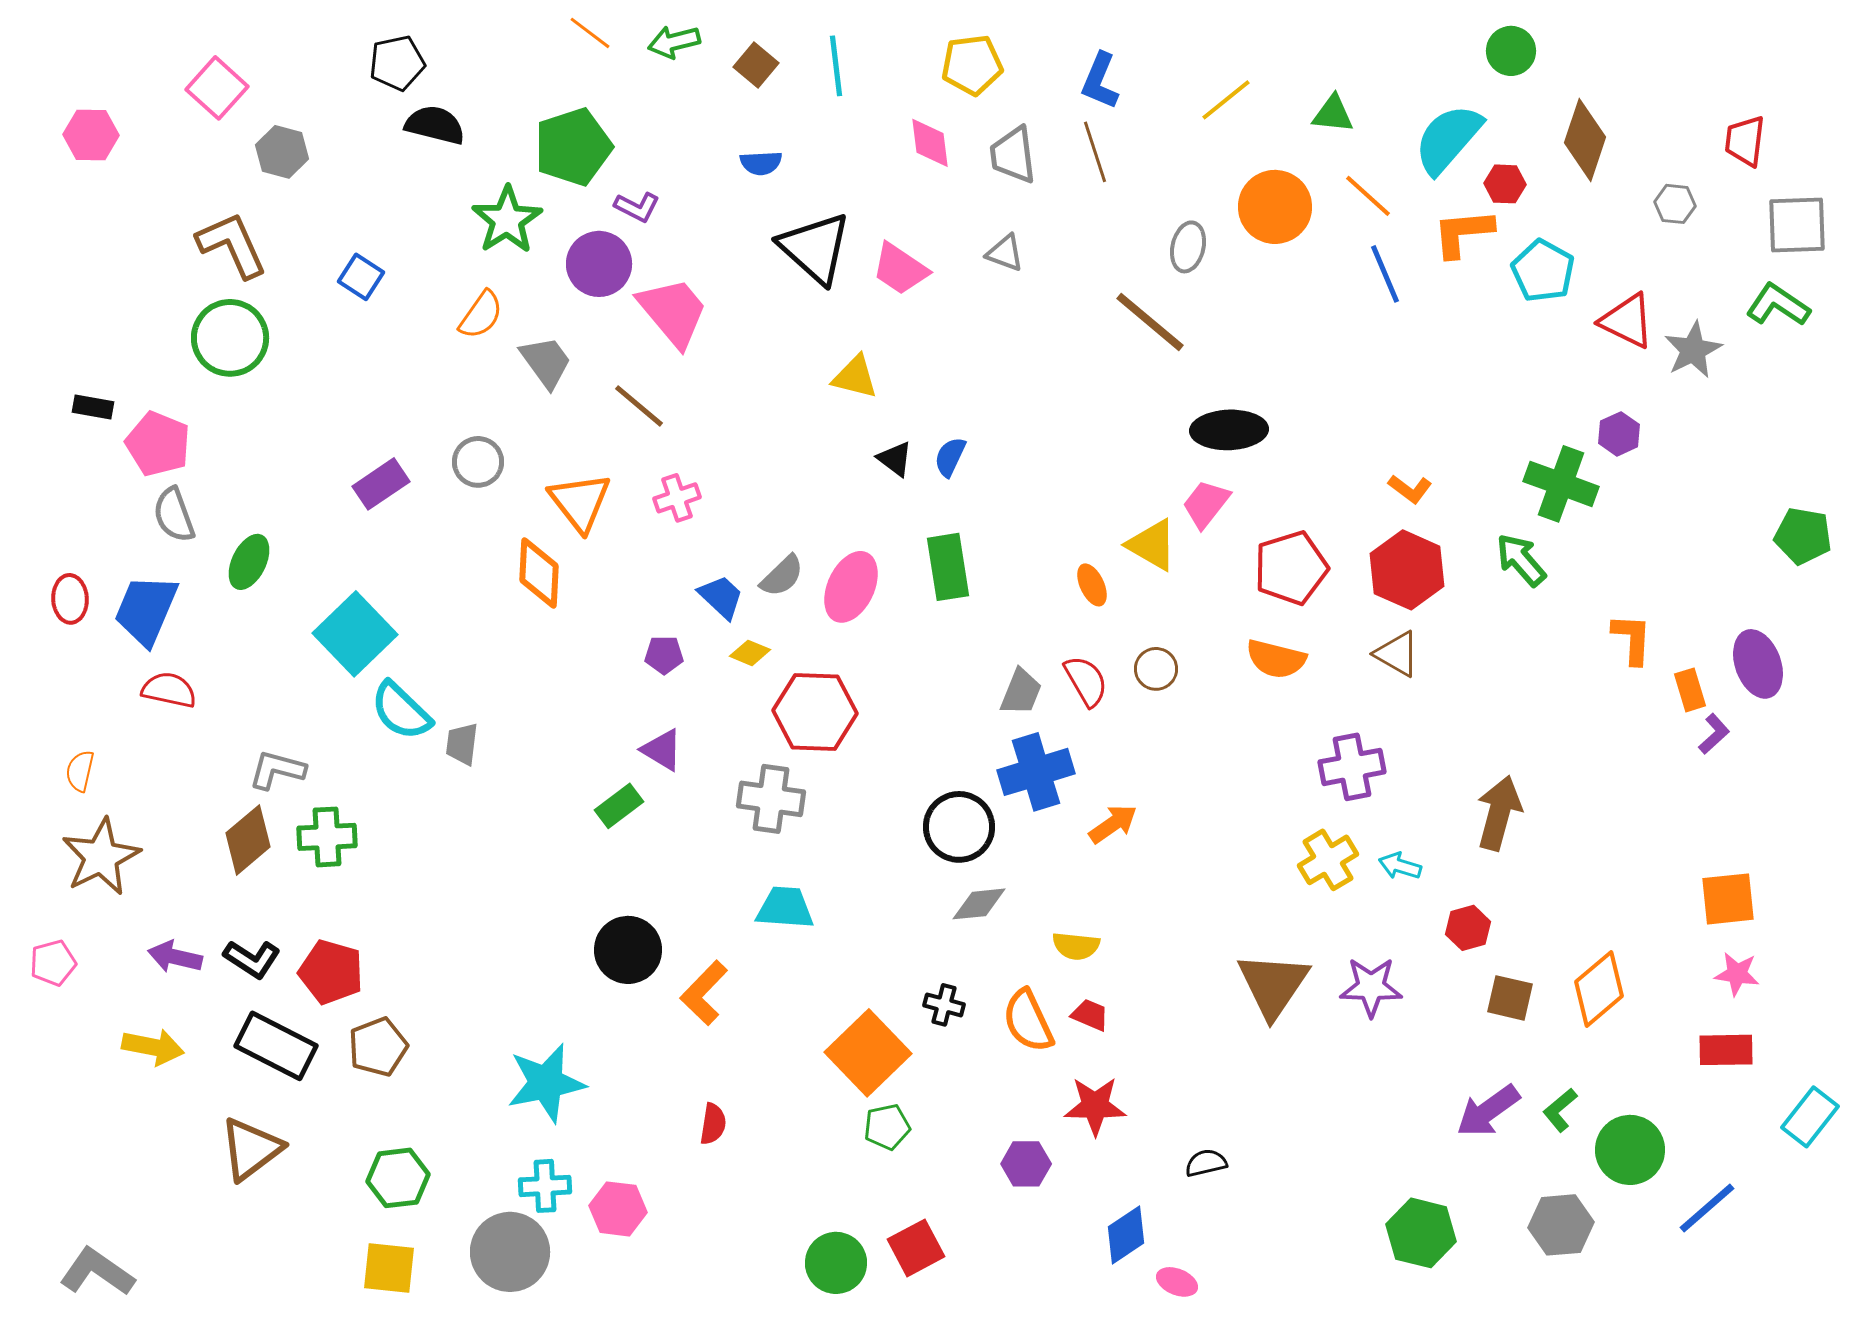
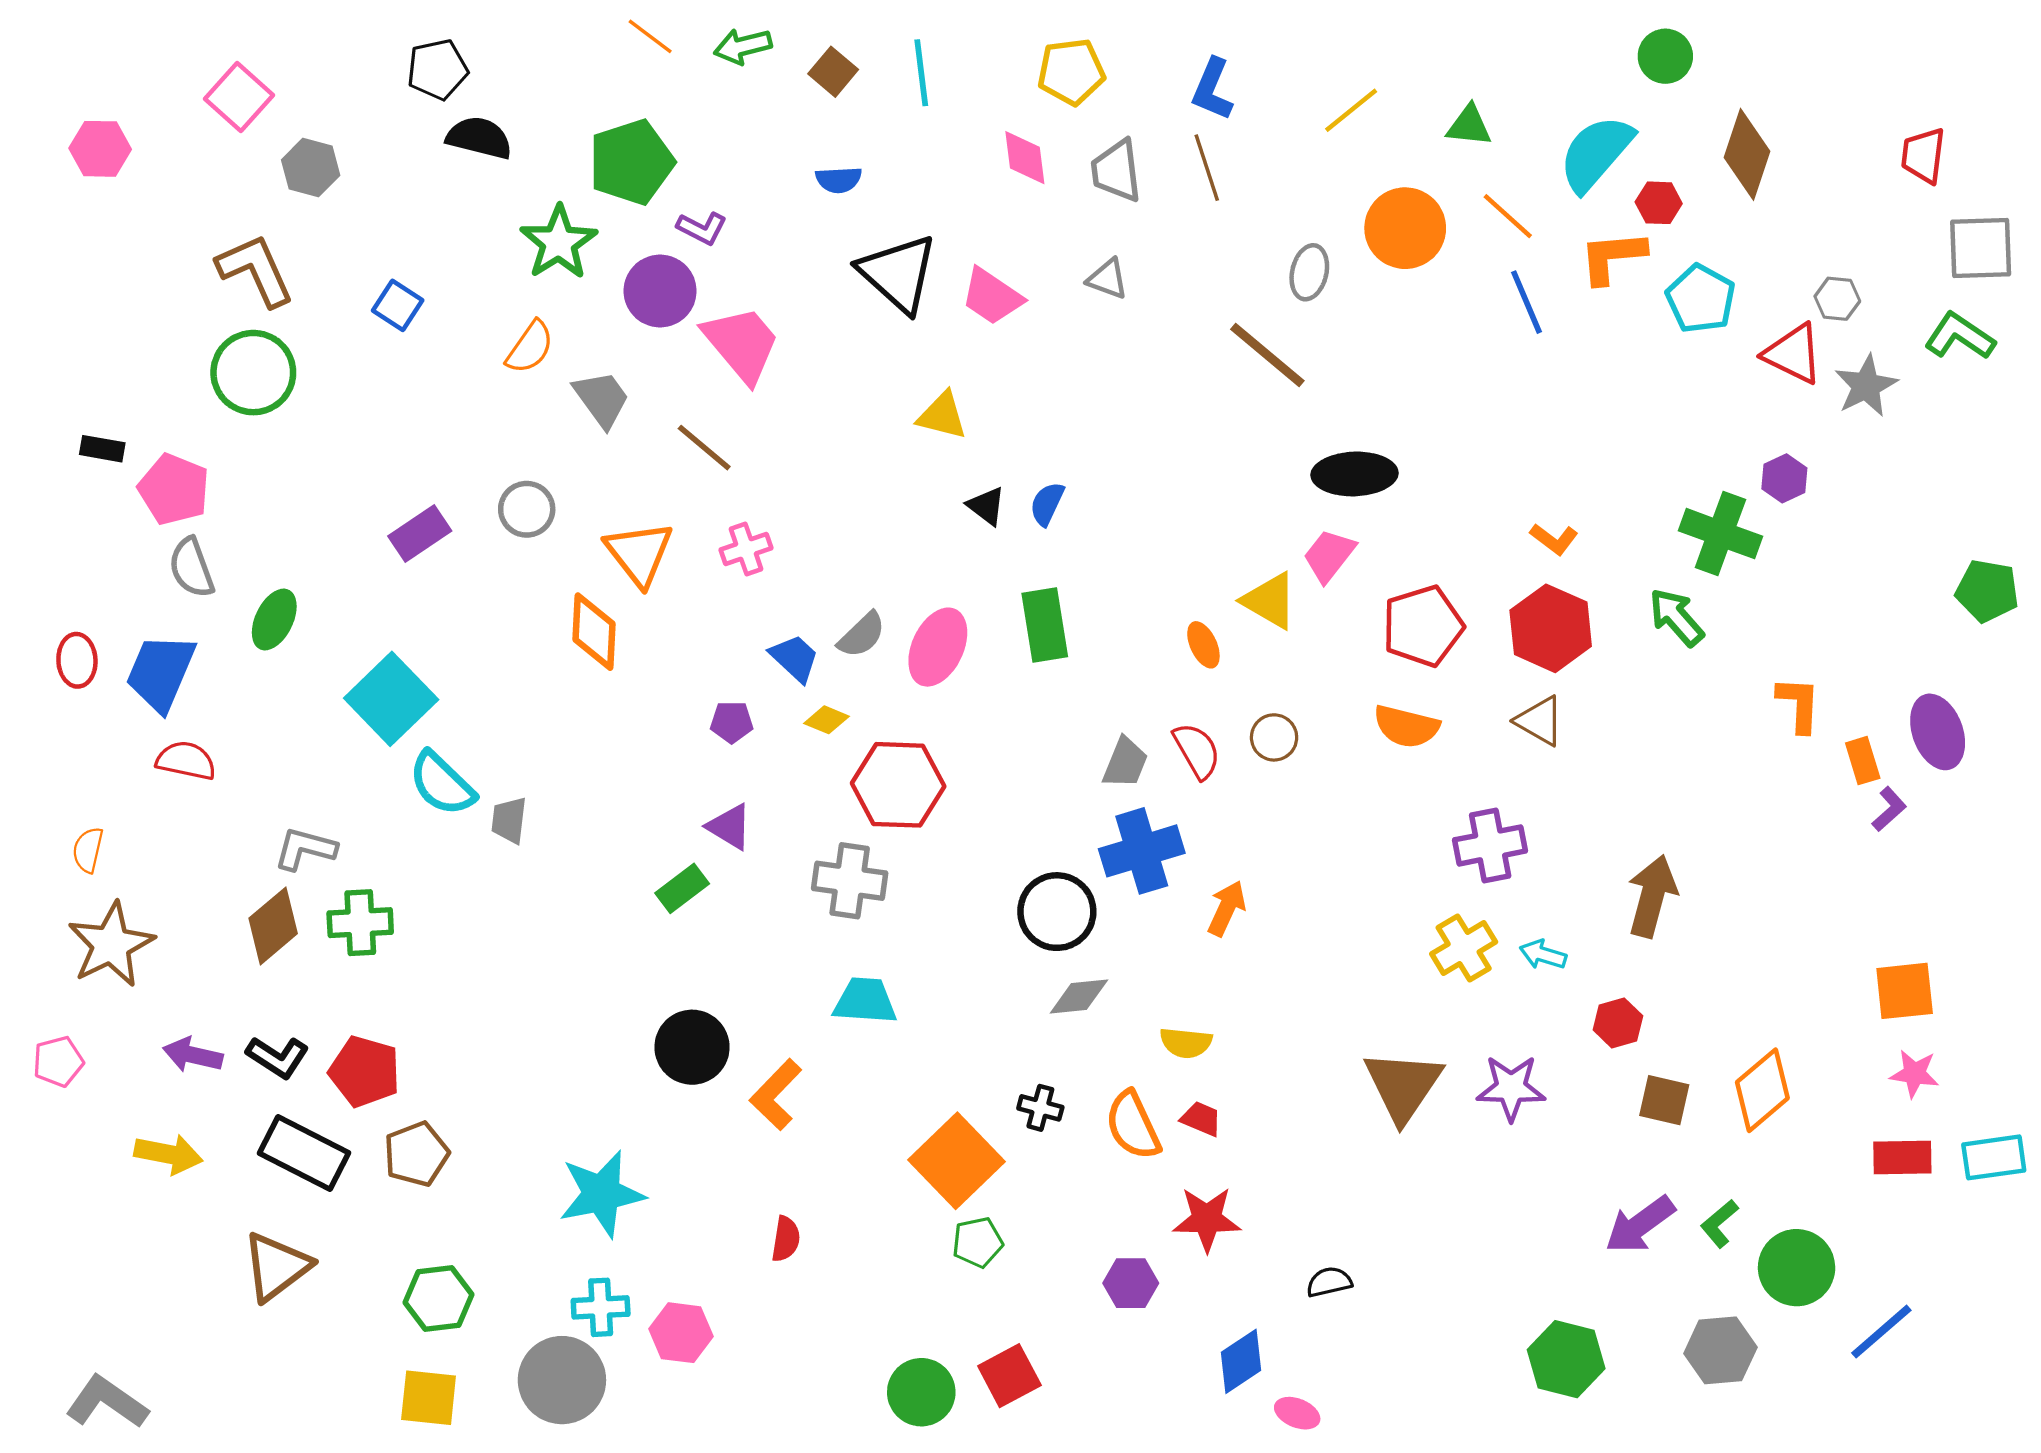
gray hexagon: (1675, 204) -> (1837, 299), moved
orange arrow: (1113, 824) -> (1227, 908), turned -30
cyan rectangle: (1810, 1117) -> (1994, 1157), moved, turned 44

